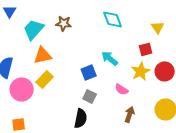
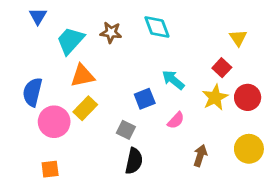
cyan diamond: (113, 19) -> (157, 27), moved
red square: (146, 49) -> (222, 68), turned -32
pink semicircle: (122, 89) -> (176, 120), moved, turned -80
gray square: (90, 96) -> (126, 130), moved

